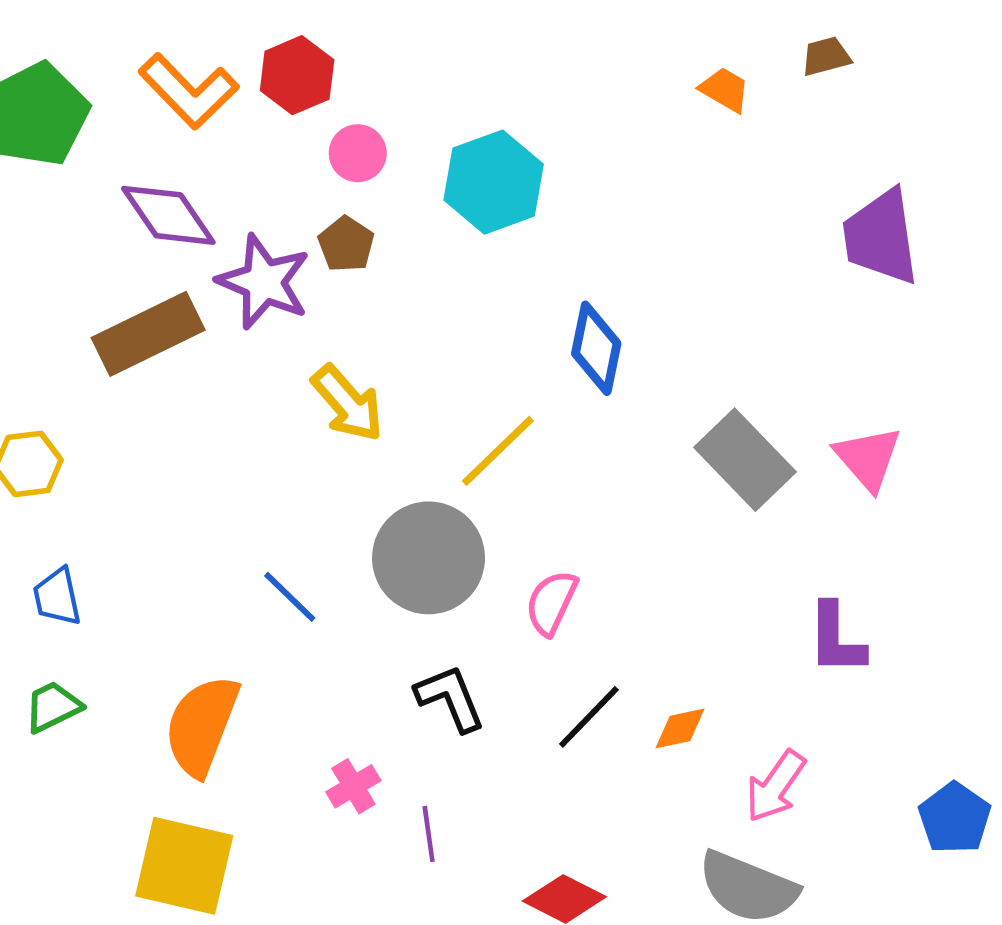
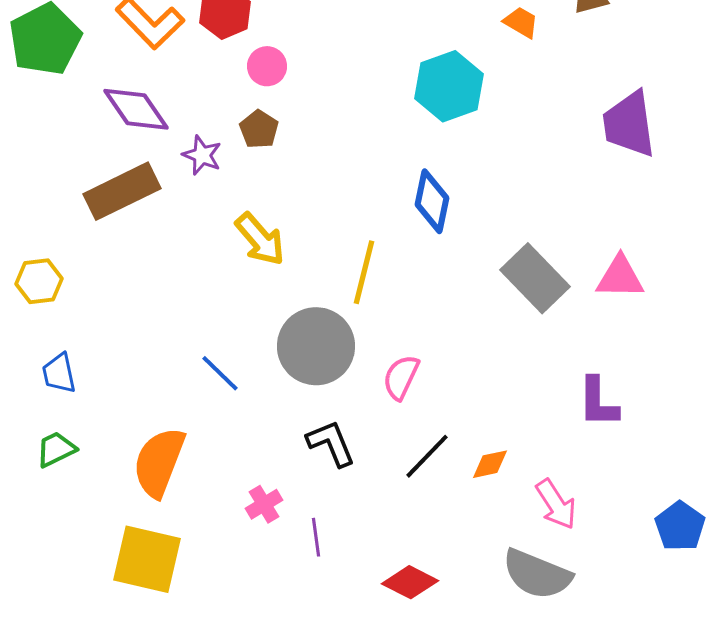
cyan hexagon: (494, 182) -> (449, 86), moved
purple star: (264, 282) -> (202, 155), size x0.6
yellow line: (498, 451) -> (364, 272), turned -32
pink triangle: (868, 458) -> (620, 277), turned -48
pink arrow: (775, 786) -> (556, 504), turned -68

